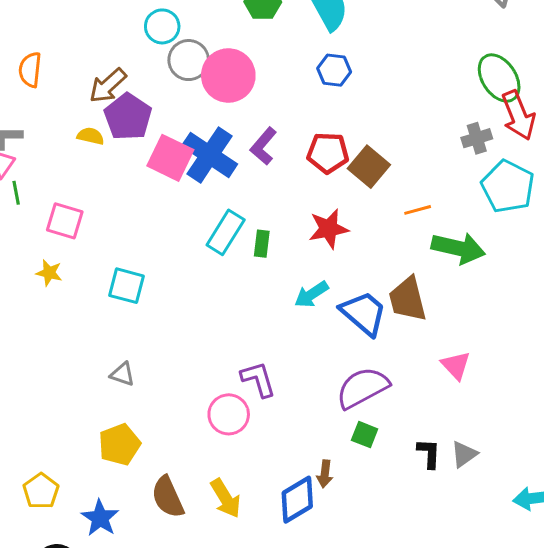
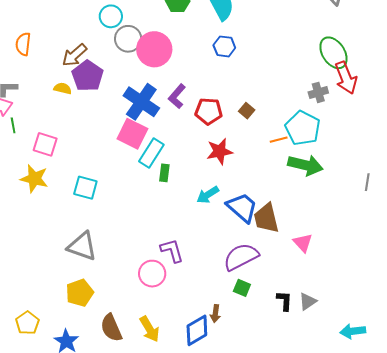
red pentagon: (328, 153) -> (209, 111), moved
pink square: (170, 158) -> (132, 134), moved
brown square: (369, 167) -> (247, 111), size x0.6
cyan pentagon: (508, 186) -> (303, 128), moved
green rectangle: (262, 244) -> (164, 173), moved
yellow star: (49, 273) -> (34, 179), size x1.6
brown trapezoid: (408, 299) -> (266, 218), moved
gray triangle: (122, 374) -> (82, 246), size x1.8

